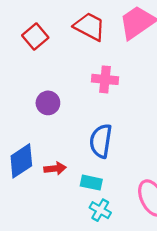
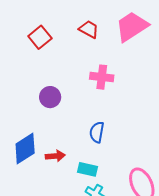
red trapezoid: (90, 27) -> (89, 29), size x0.7
blue semicircle: (101, 141) -> (97, 132), size x0.7

